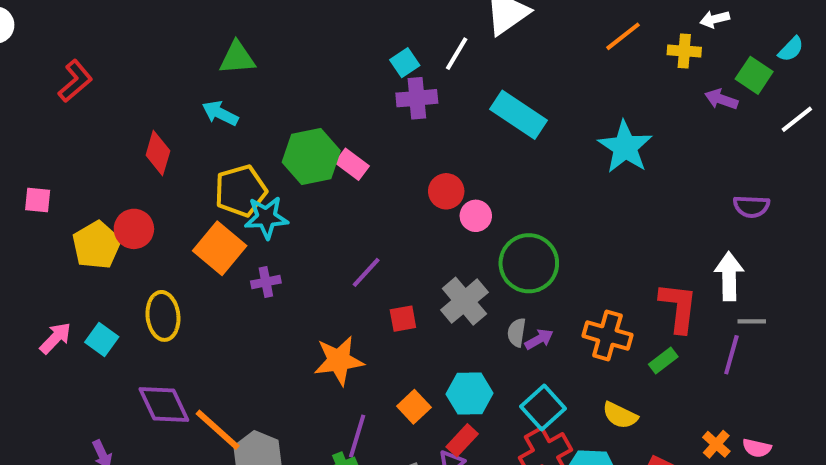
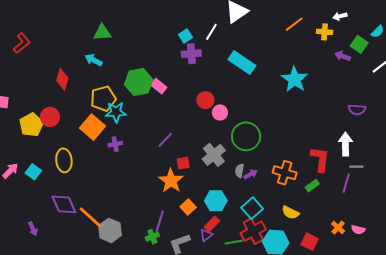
orange star: (339, 361) -> (171, 181), moved, turned -30

